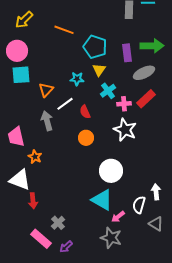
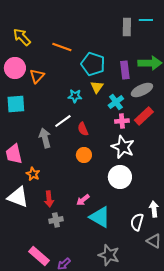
yellow arrow: (24, 20) -> (22, 37), turned 90
cyan square: (21, 75) -> (16, 104), moved
orange triangle: (46, 90) -> (37, 76), moved
cyan cross: (108, 91) -> (116, 102), moved
white circle: (111, 171) -> (120, 177), moved
red arrow: (33, 201) -> (49, 199), moved
pink arrow: (118, 217) -> (83, 200), moved
gray cross: (58, 223) -> (56, 220), moved, turned 32

